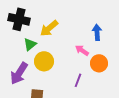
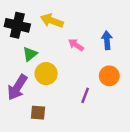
yellow arrow: (49, 28) -> (52, 21), moved, turned 60
pink arrow: (82, 50) -> (76, 45), moved

